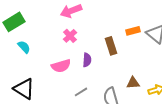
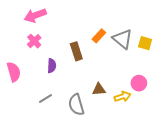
orange rectangle: (133, 31) -> (99, 36), turned -32
pink semicircle: (61, 66) -> (14, 72), moved, turned -90

